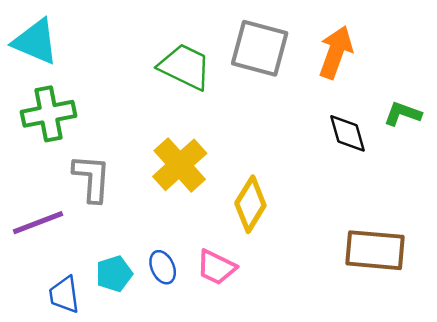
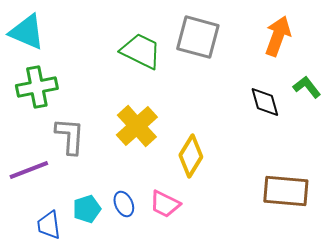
orange arrow: (336, 52) -> (278, 36), moved
green L-shape: (403, 114) -> (307, 87), turned 32

